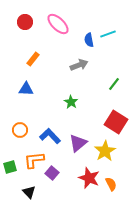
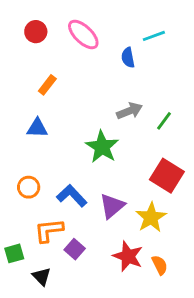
cyan line: (108, 34) -> (154, 36), moved
gray arrow: (79, 65) -> (129, 111), moved
green star: (71, 102) -> (102, 147), size x1.6
green square: (10, 167) -> (14, 253), moved

